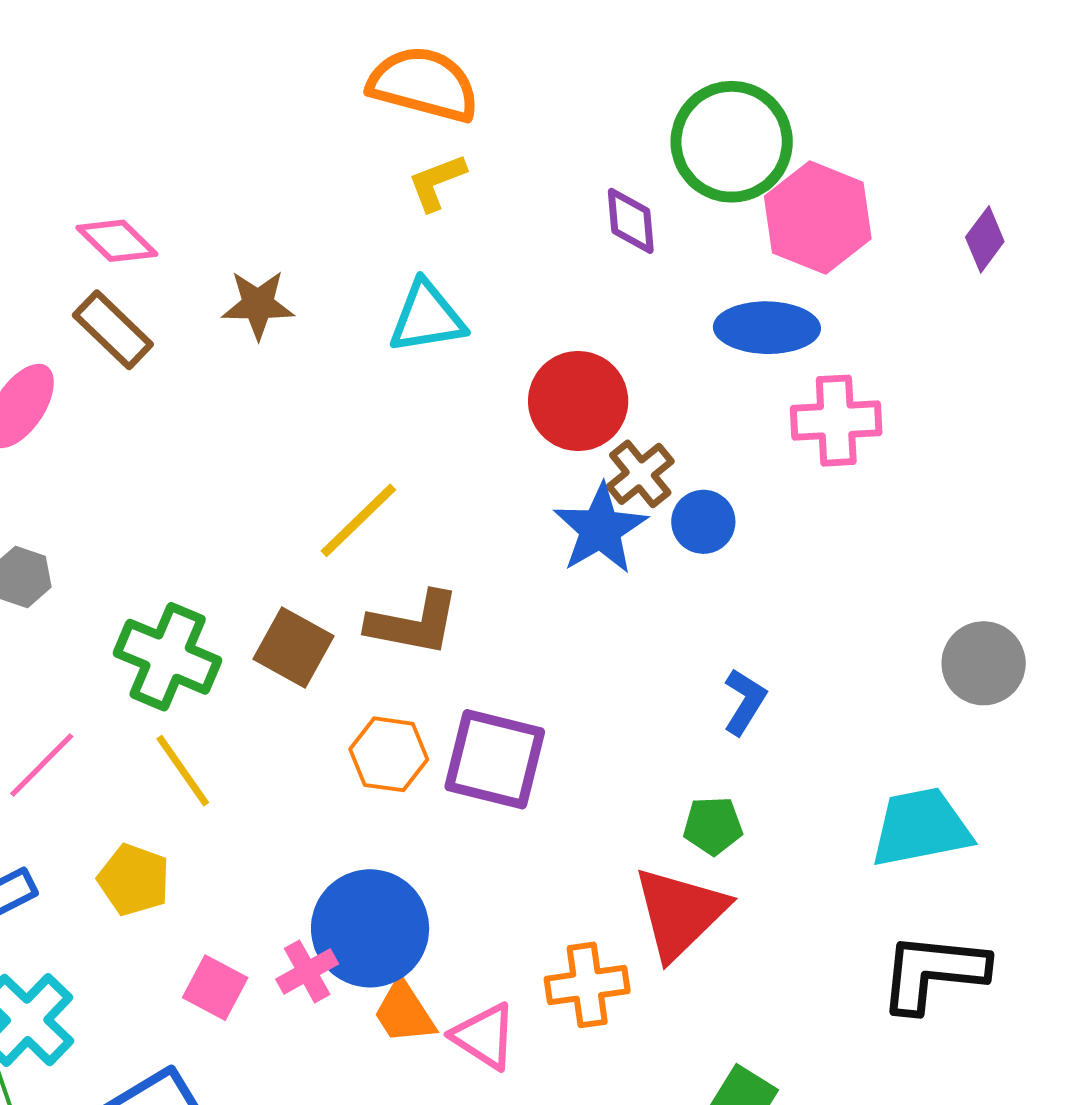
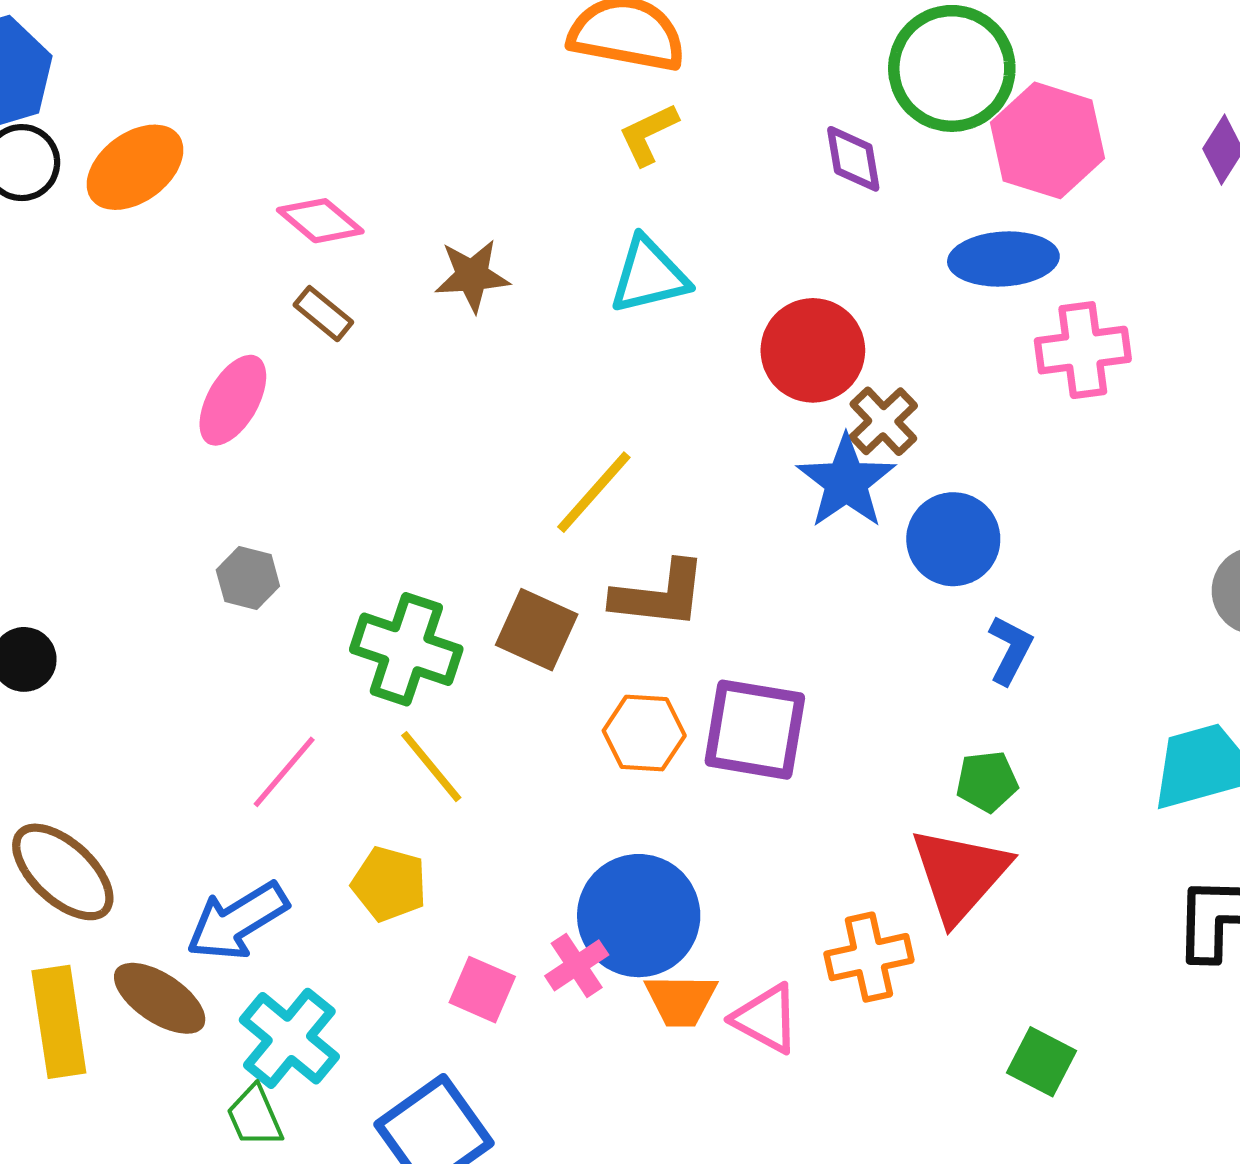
brown rectangle: (113, 330) -> (323, 314), size x0.7
blue circle: (703, 522) -> (953, 539), moved, size x1.4
orange trapezoid: (404, 1012) -> (681, 1000), turned -52

